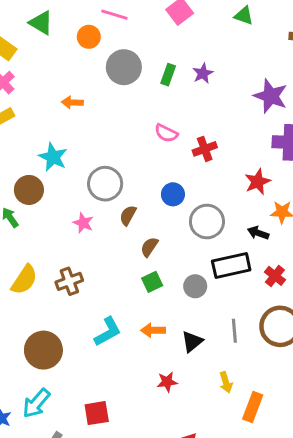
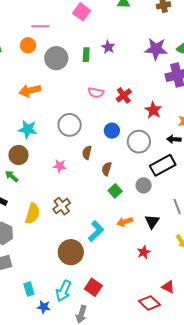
orange arrow: (72, 102) -> (30, 91), size x1.5
red star: (258, 182) -> (153, 110), moved
gray circle: (105, 184) -> (70, 125), moved
brown circle: (43, 350) -> (71, 252), moved
red square: (97, 413) -> (93, 287), moved, turned -30

